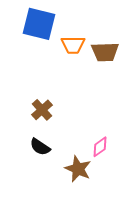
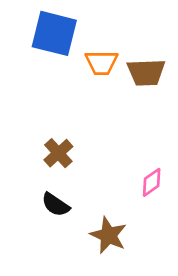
pink diamond: (100, 147) -> (152, 182), moved

